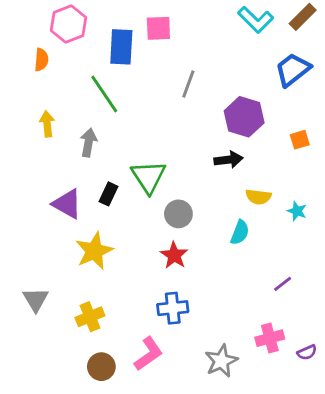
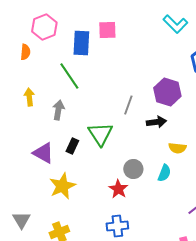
gray line: (188, 84) -> (128, 105), moved
gray circle: (178, 214) -> (133, 169), moved

